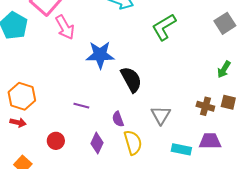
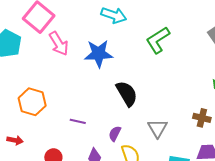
blue star: (100, 55) -> (99, 54), moved
orange hexagon: (22, 96) -> (32, 102), moved
purple semicircle: (118, 119) -> (115, 134), turned 49

